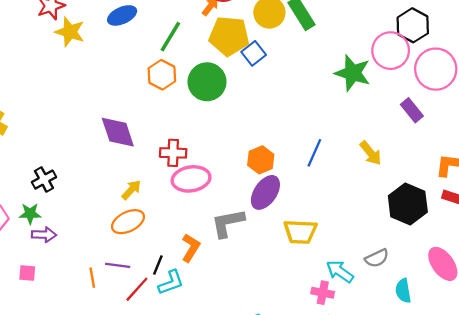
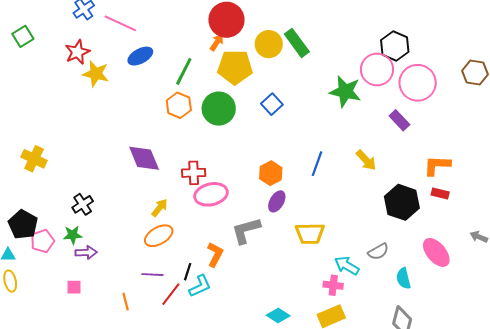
blue square: (254, 53) -> (272, 104), moved
purple ellipse: (265, 192) -> (277, 201), size x0.7
orange line: (92, 278) -> (126, 302), moved

